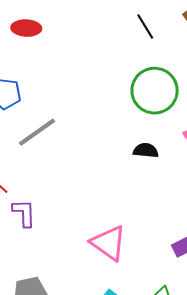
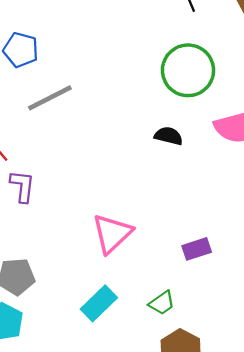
pink triangle: (109, 243) -> (112, 233), turned 33

